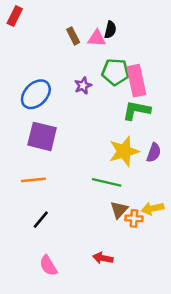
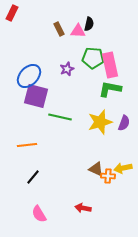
purple square: (42, 136) -> (36, 96), moved
green line: (107, 182) -> (60, 117), moved
brown triangle: (119, 210) -> (96, 169), turned -49

